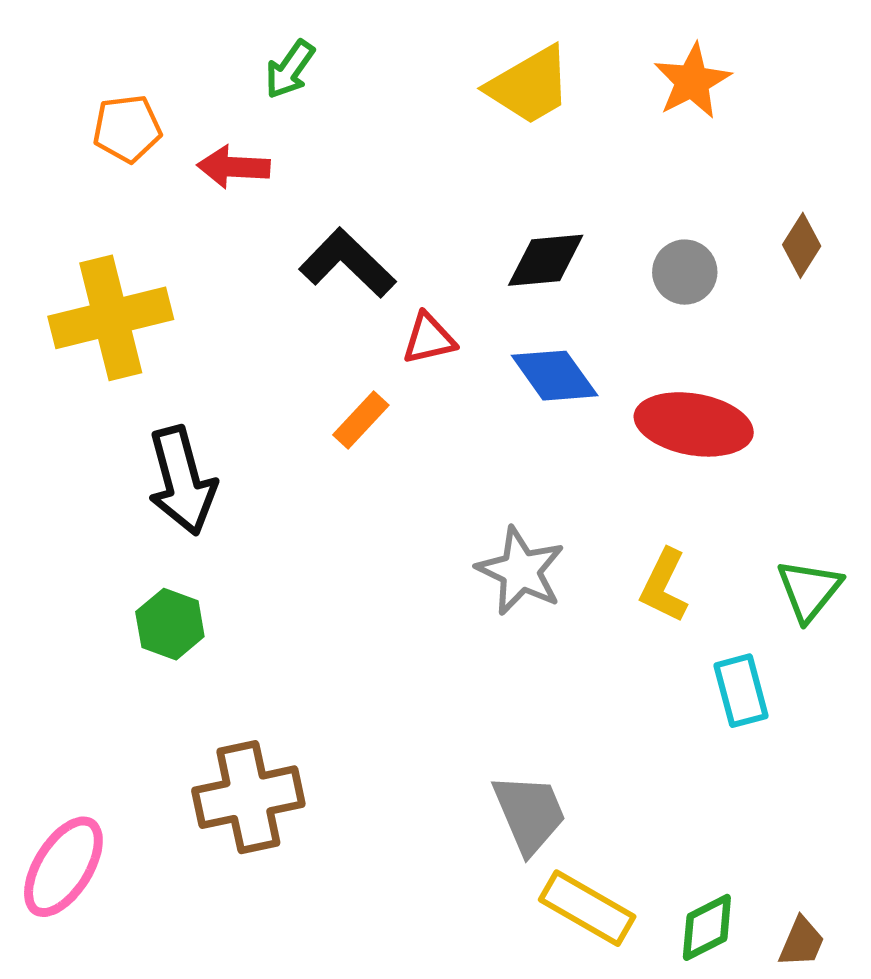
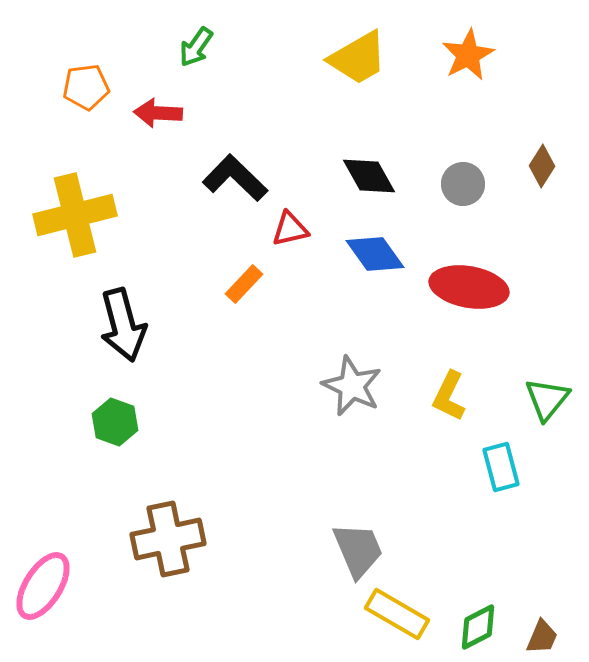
black diamond: (546, 260) -> (369, 176), turned 66

